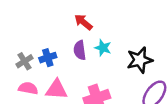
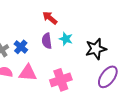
blue cross: (48, 58) -> (21, 47), turned -32

